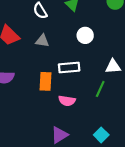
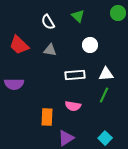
white triangle: (113, 66) -> (106, 74), moved
orange rectangle: (46, 81) -> (47, 117), moved

